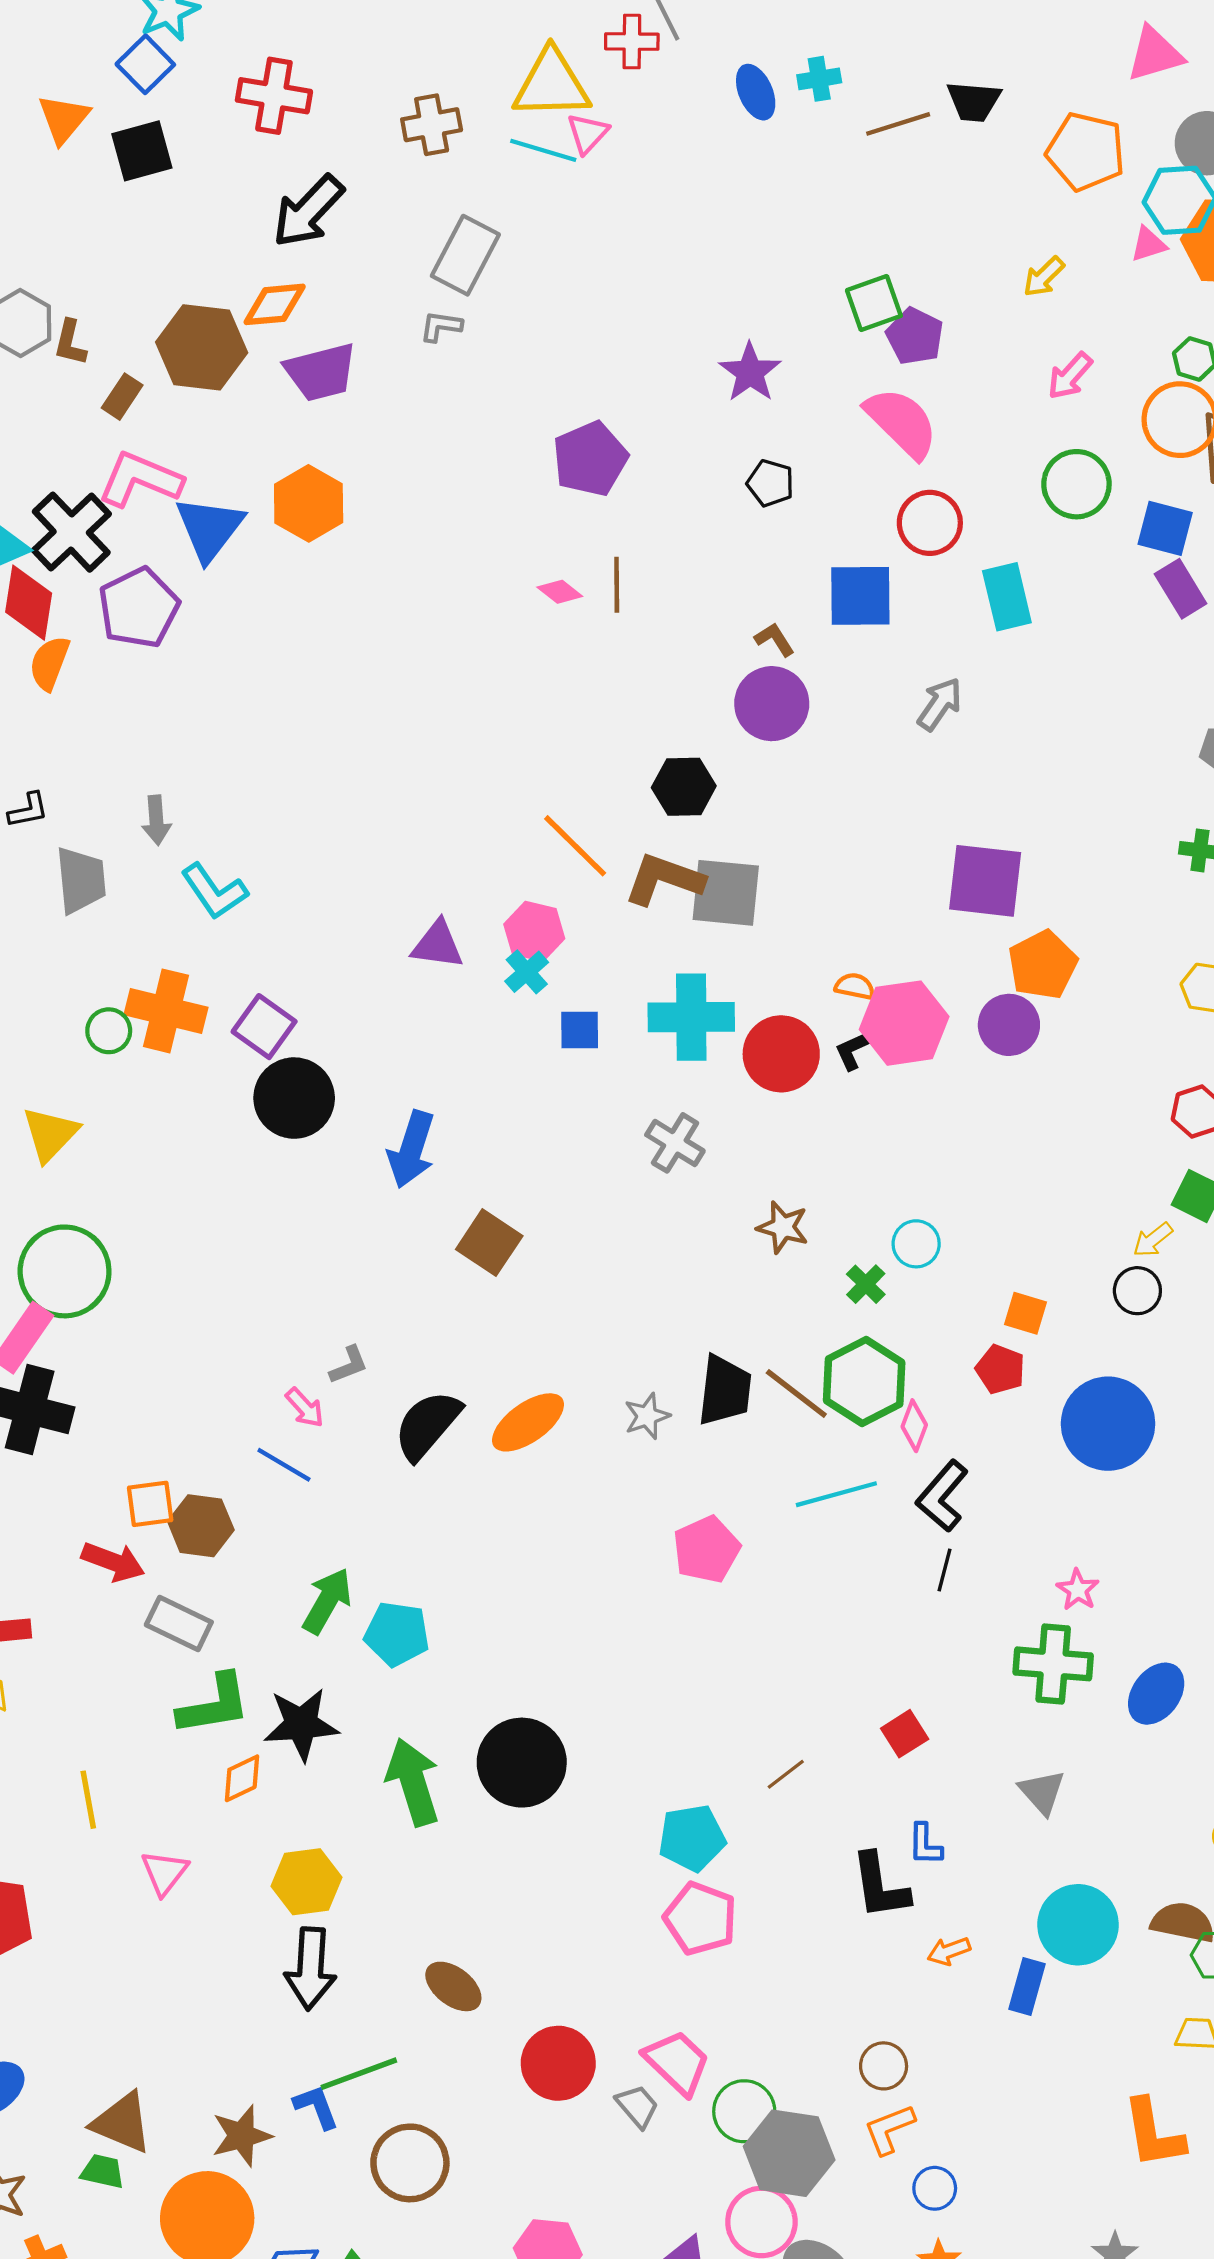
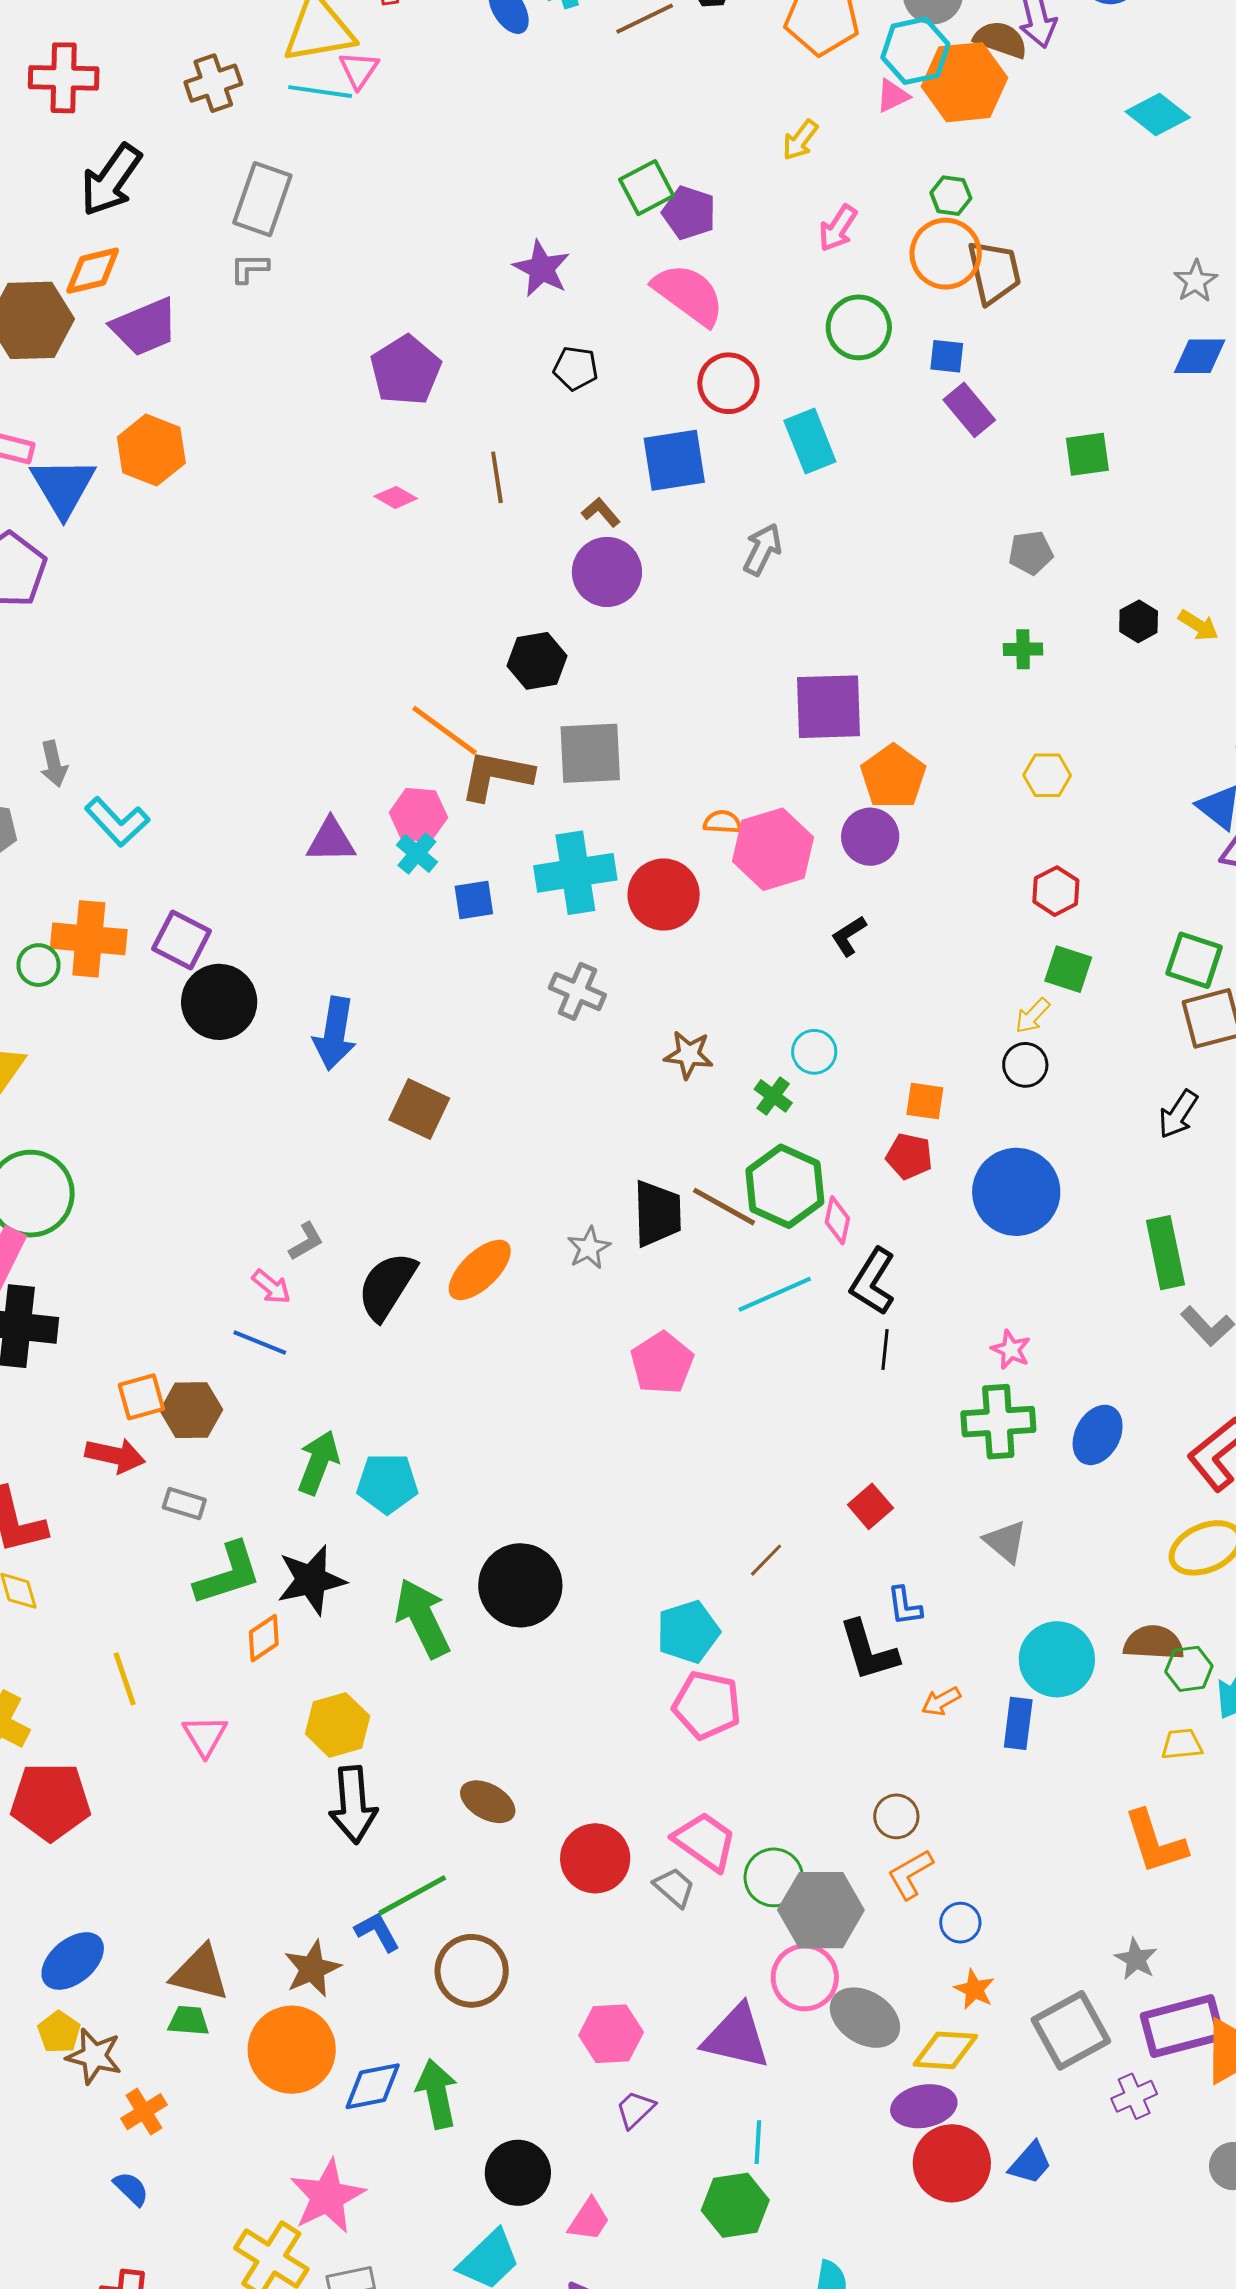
blue square: (1165, 528) -> (947, 356), size x0.7
brown line: (617, 585) -> (497, 477), moved
brown L-shape: (664, 879) -> (496, 775), moved
black L-shape: (854, 1049) -> (849, 936), moved
gray rectangle: (179, 1623) -> (184, 1504), size x0.7

